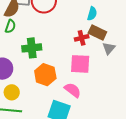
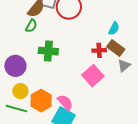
pink square: (80, 64) -> (93, 76), turned 35
orange hexagon: (45, 75) -> (41, 101), moved
pink semicircle: (73, 90) -> (65, 102), moved

